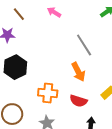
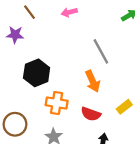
pink arrow: (54, 12) -> (69, 12), turned -48
black hexagon: (15, 67) -> (37, 73), moved

